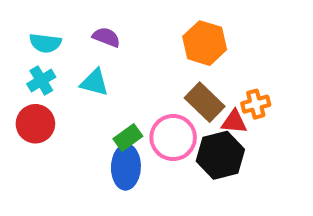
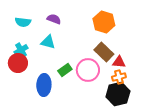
cyan cross: (41, 80) -> (21, 50), moved
orange cross: (256, 104) -> (119, 77), moved
black hexagon: (220, 155) -> (118, 94), moved
blue ellipse: (126, 167) -> (44, 85), moved

